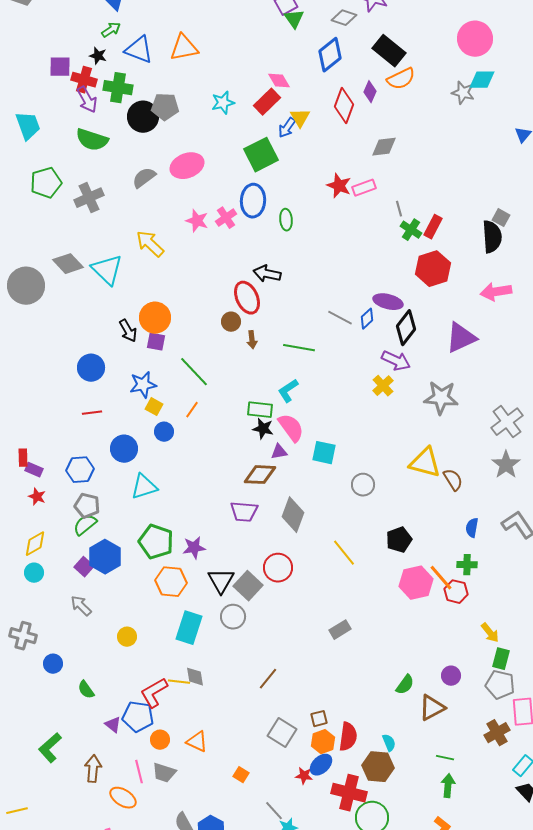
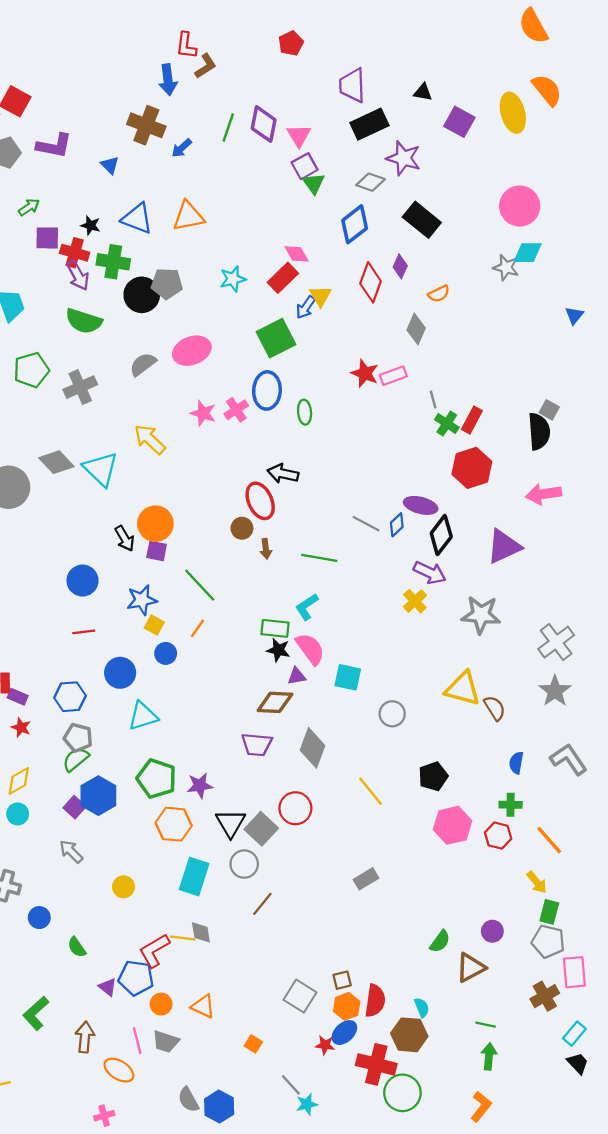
green arrow: (111, 30) -> (29, 207), moved
orange semicircle: (401, 79) -> (439, 294), moved, size x0.7
gray diamond: (384, 147) -> (416, 329), turned -60
orange line: (441, 578) -> (549, 840), moved
brown line: (268, 679) -> (262, 904), moved

